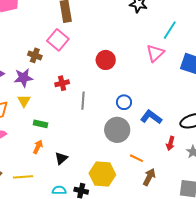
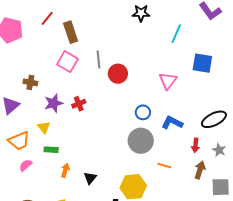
pink triangle: (155, 53) -> (168, 81), moved
brown cross: (35, 55) -> (30, 82), moved
purple star: (23, 78) -> (54, 103), moved
gray line: (83, 101) -> (98, 60), moved
green rectangle: (40, 124) -> (51, 150), moved
brown arrow: (149, 177) -> (200, 170), moved

